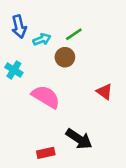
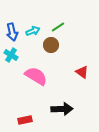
blue arrow: (19, 27) -> (12, 32), moved
black arrow: (79, 139) -> (62, 109), turned -35
red rectangle: (46, 153) -> (25, 120), moved

